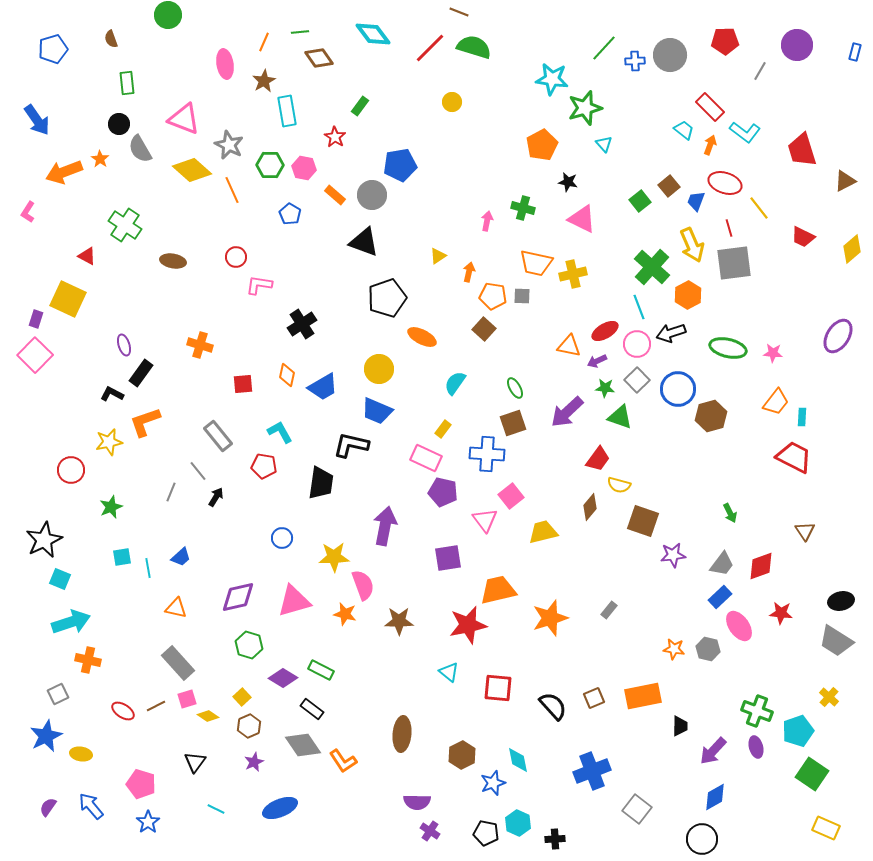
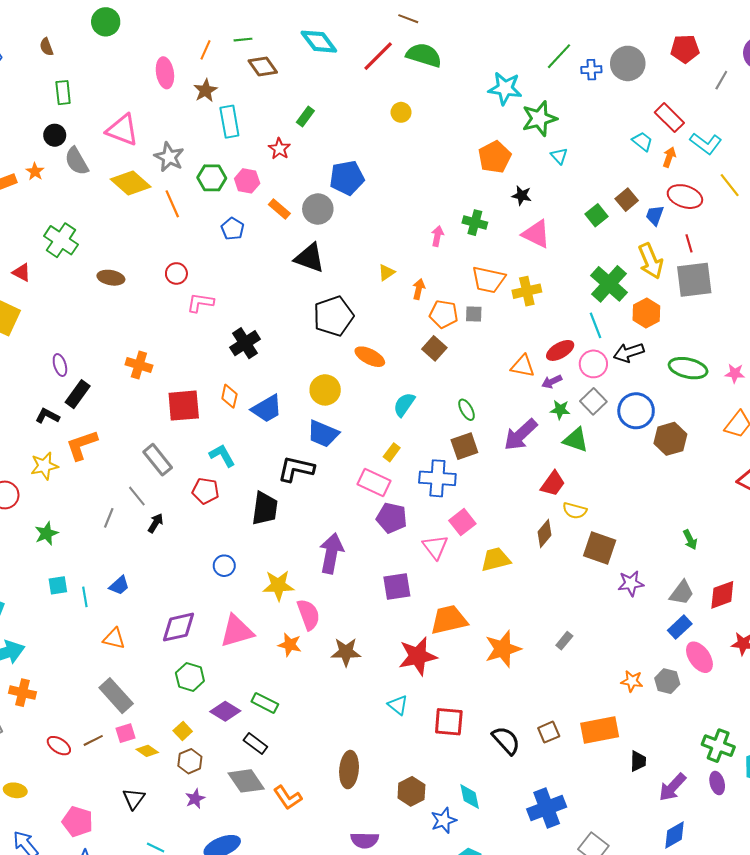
yellow line: (759, 208) -> (730, 185), moved
red square: (243, 384) -> (184, 406), size x1.6

